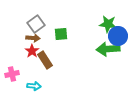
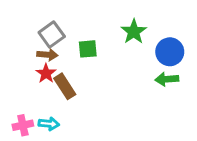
green star: (108, 24) -> (134, 32), moved, turned 30
green arrow: (108, 49) -> (167, 79), moved, size x0.7
pink cross: (12, 74) -> (23, 125), moved

